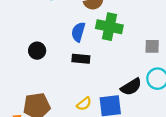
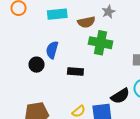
blue semicircle: (78, 32) -> (52, 50), moved

